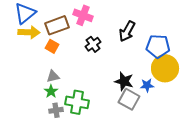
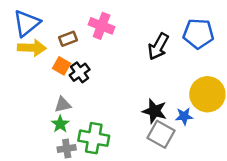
brown rectangle: (57, 25) -> (68, 39), size x0.6
black cross: (93, 44) -> (80, 72), moved
blue pentagon: (158, 46) -> (198, 34), moved

